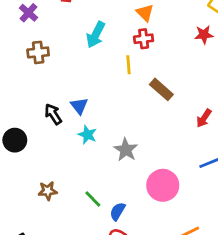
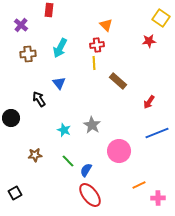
cyan arrow: (96, 35) -> (60, 48), moved
red cross: (144, 39) -> (97, 45), moved
blue triangle: (79, 106) -> (59, 83), moved
cyan star: (87, 135) -> (64, 130), moved

